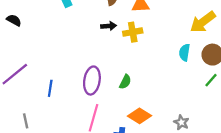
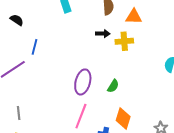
blue line: (50, 88) -> (34, 47), moved
orange diamond: (140, 116) -> (123, 119), turned 70

